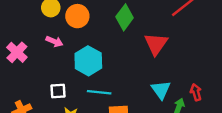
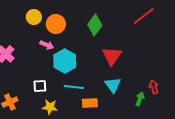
pink arrow: (54, 41) -> (47, 45), moved
red triangle: (156, 44) -> (112, 56), moved
cyan triangle: (161, 90) -> (113, 85), moved

